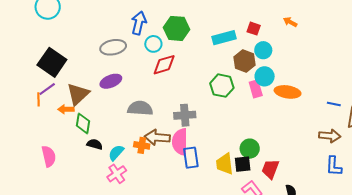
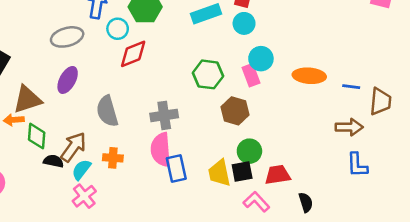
cyan circle: (263, 50) -> (244, 23), moved
brown hexagon: (244, 61) -> (235, 111), moved
purple ellipse: (111, 81) -> (68, 80), turned -35
orange ellipse: (288, 92) -> (309, 76), moved
brown triangle: (78, 94) -> (27, 99), turned 30
gray semicircle: (140, 108) -> (107, 111), turned -105
brown arrow: (157, 137) -> (73, 147), moved, turned 125
red trapezoid: (270, 169) -> (278, 175), turned 65

